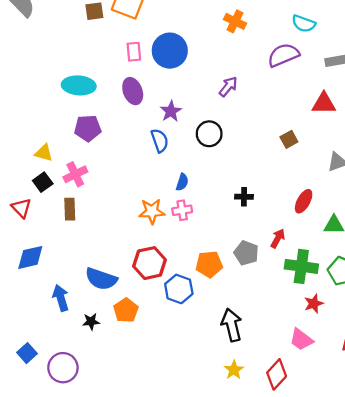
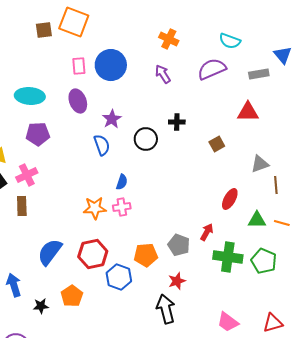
purple arrow: (228, 87) -> (163, 74), moved, turned -72
black cross: (244, 197) -> (177, 122), moved
blue semicircle: (101, 279) -> (50, 252), moved, turned 108
red star: (314, 304) -> (177, 281), moved

